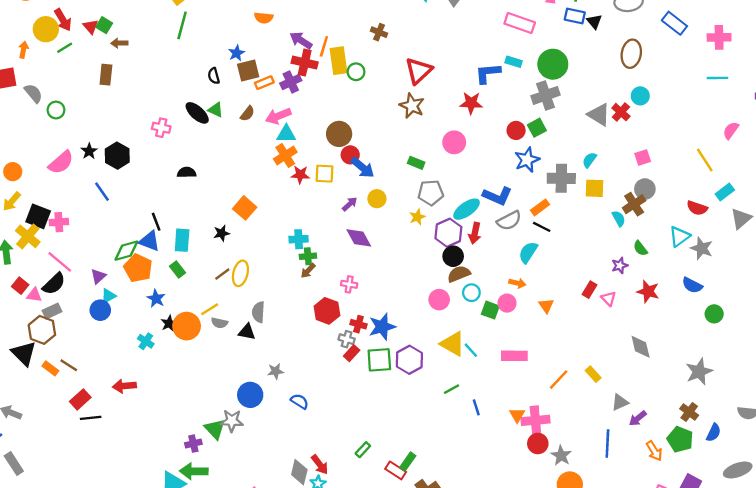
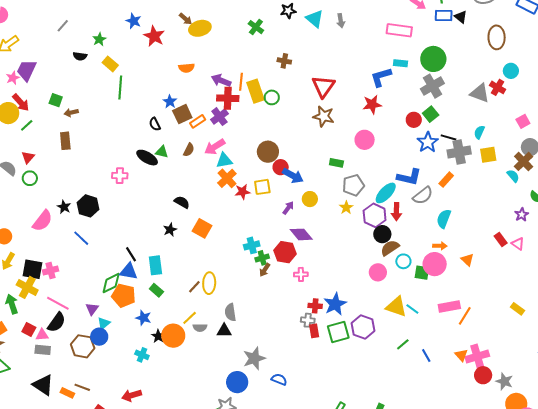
red triangle: (91, 27) -> (28, 157), moved, turned 32
black semicircle: (187, 172) -> (182, 202), moved, turned 42
black line: (542, 227) -> (449, 137), moved
black star: (222, 233) -> (170, 230), moved
red rectangle: (590, 290) -> (501, 239), turned -56
pink circle: (507, 303) -> (435, 264), size x1.5
gray rectangle: (52, 311) -> (43, 350), moved, turned 42
red hexagon: (327, 311) -> (285, 252), moved
brown hexagon: (42, 330) -> (83, 346), moved
red rectangle: (352, 353) -> (314, 331), turned -40
gray star: (276, 371) -> (254, 358), size x1.6
orange line: (559, 380) -> (465, 316), moved

